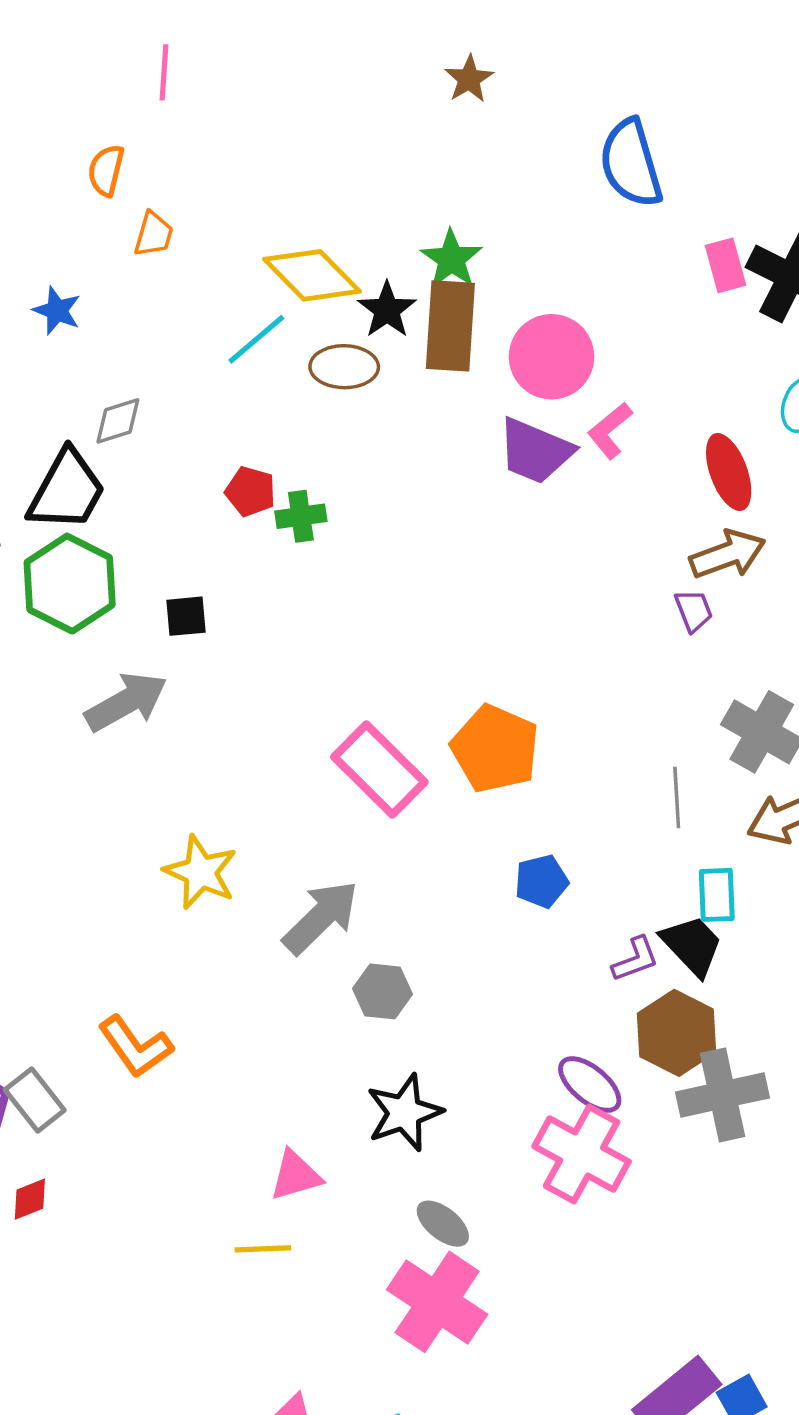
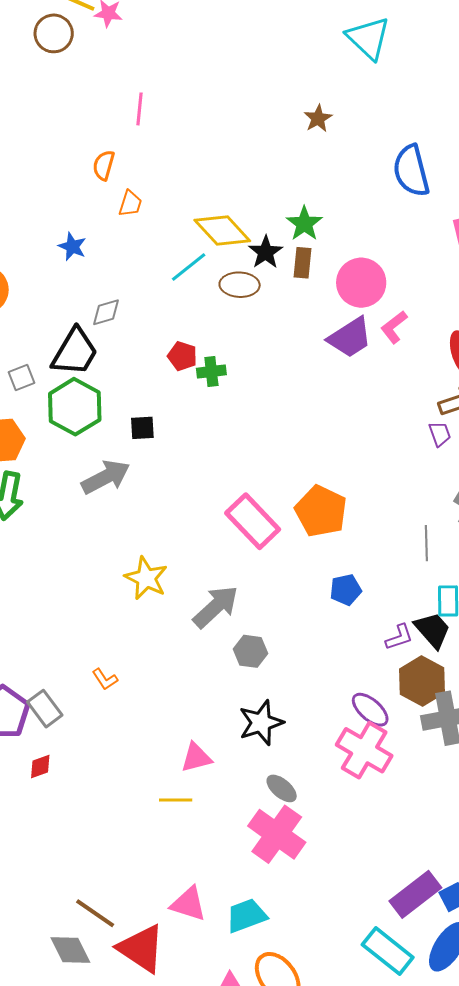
brown rectangle: (450, 326) -> (302, 263), size x0.6
purple trapezoid: (535, 451) -> (350, 338), turned -57
orange L-shape: (135, 1047) -> (105, 679), size x0.6

